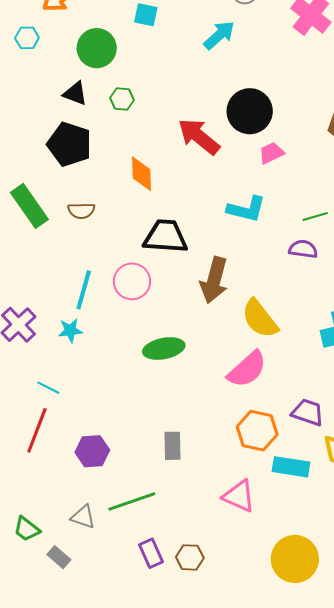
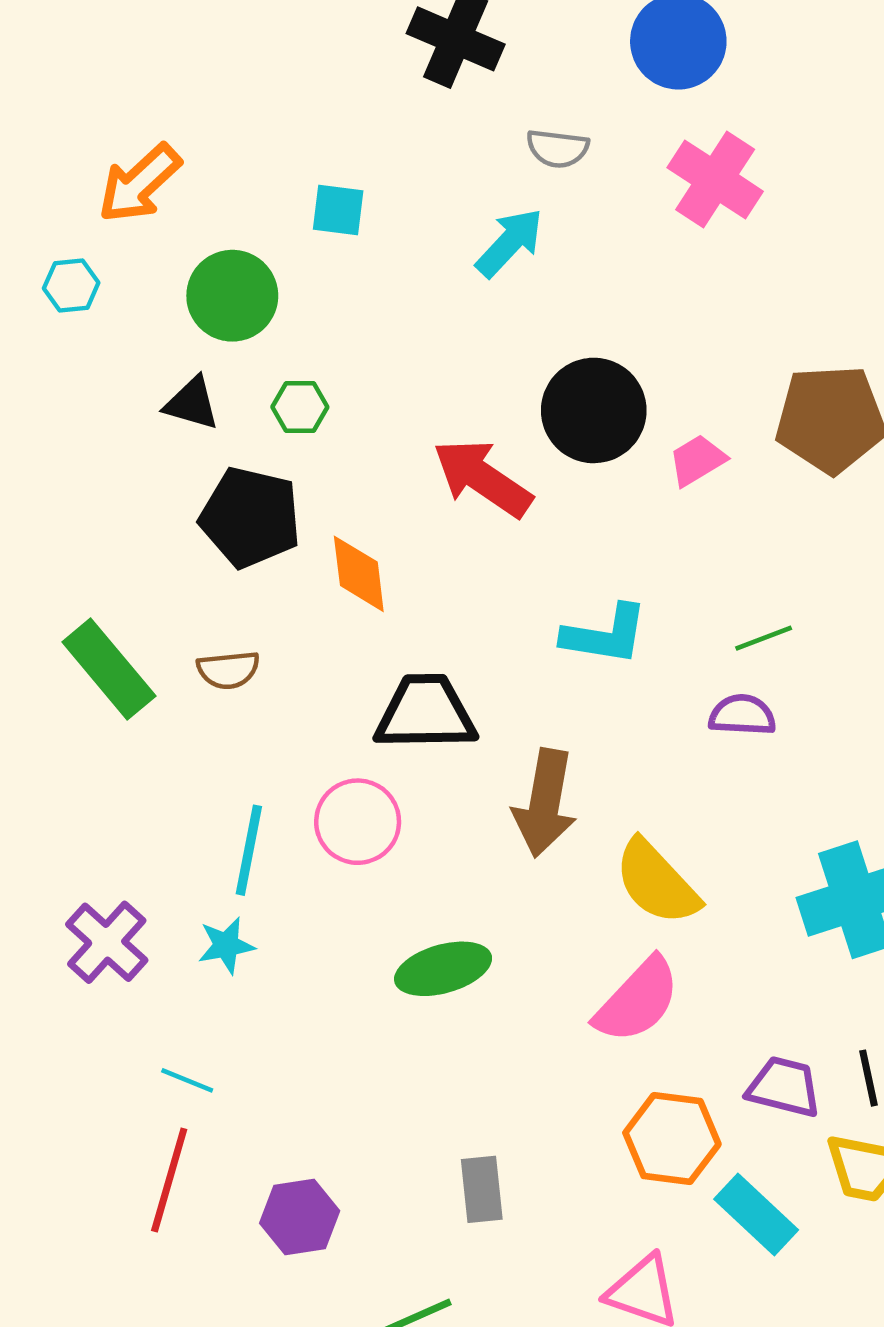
black pentagon: (69, 144) -> (250, 517), moved
pink trapezoid: (271, 153) -> (697, 460), moved
cyan rectangle: (291, 467) -> (756, 1215), turned 39

